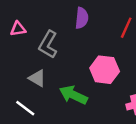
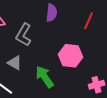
green arrow: (73, 95) -> (45, 77), turned 30

